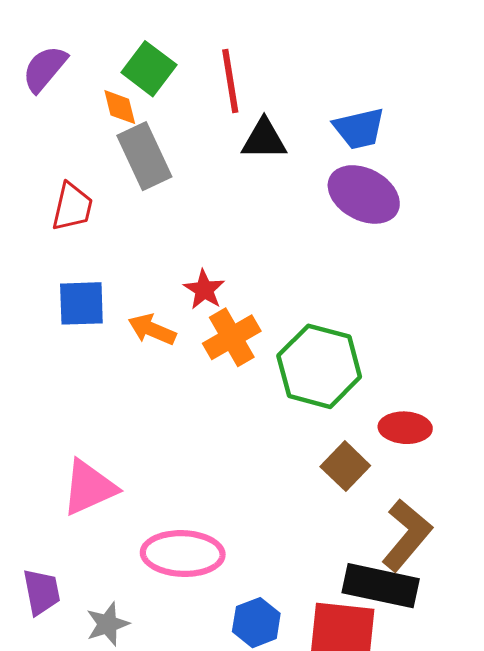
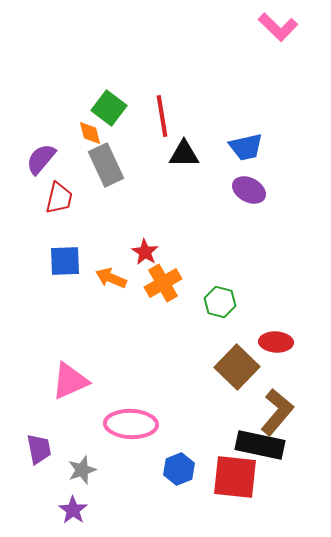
purple semicircle: (45, 69) -> (41, 159), moved
purple ellipse: (364, 194) -> (249, 190), size x0.7
green hexagon: (319, 366) -> (220, 302), size x0.6
brown square: (345, 466) -> (237, 367), size x1.4

